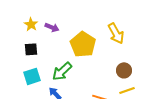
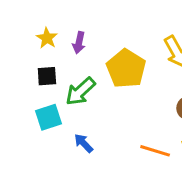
purple arrow: (52, 27) -> (79, 43), turned 80
green arrow: (62, 71) -> (80, 91), moved

